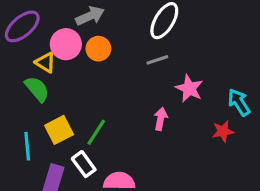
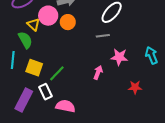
pink star: (189, 88) -> (119, 57), turned -30
cyan arrow: (239, 102) -> (151, 55), moved
yellow square: (59, 130) -> (34, 68), turned 36
cyan line: (27, 146) -> (13, 60), moved

